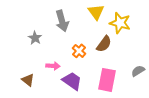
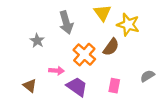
orange cross: (79, 51) -> (84, 55), size x1.5
pink rectangle: (107, 80) -> (114, 86), size x0.6

